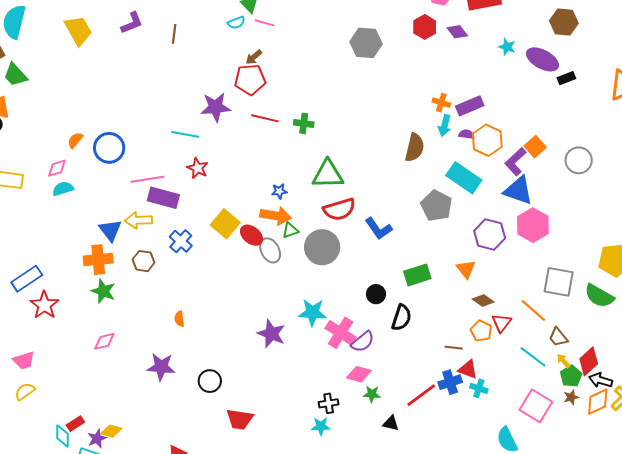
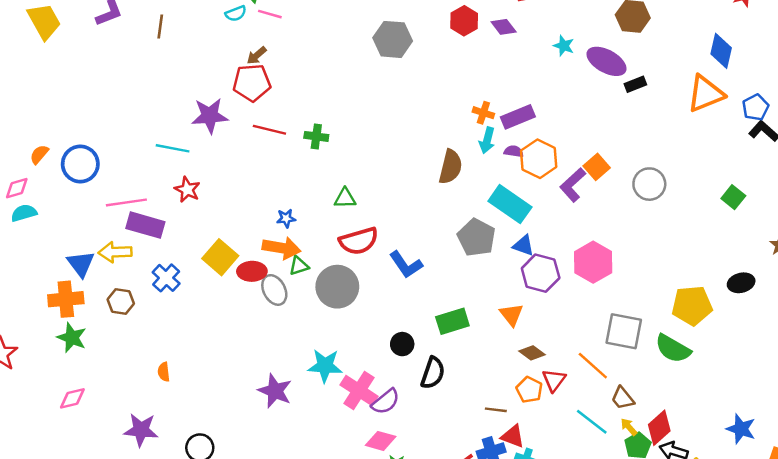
green triangle: (328, 174) -> (345, 198), size x0.6
blue triangle: (518, 190) -> (523, 245), moved, size x0.6
red ellipse: (252, 235) -> (252, 271), turned -40

